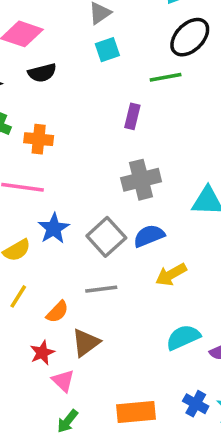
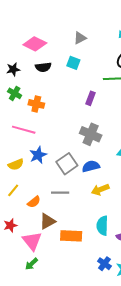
cyan square: (107, 50) -> (73, 63), moved, turned 32
gray cross: (141, 180) -> (91, 134), turned 30
cyan semicircle: (183, 337) -> (102, 226), turned -72
red star: (42, 353) -> (10, 225), moved
pink triangle: (63, 381) -> (32, 241), size x1.5
orange rectangle: (136, 412) -> (71, 236), moved

